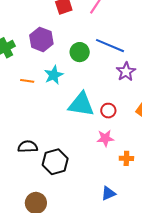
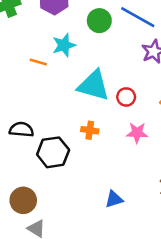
orange line: (27, 81) -> (38, 62), moved
pink star: (105, 138) -> (137, 133), moved
orange cross: (126, 158) -> (90, 130), moved

